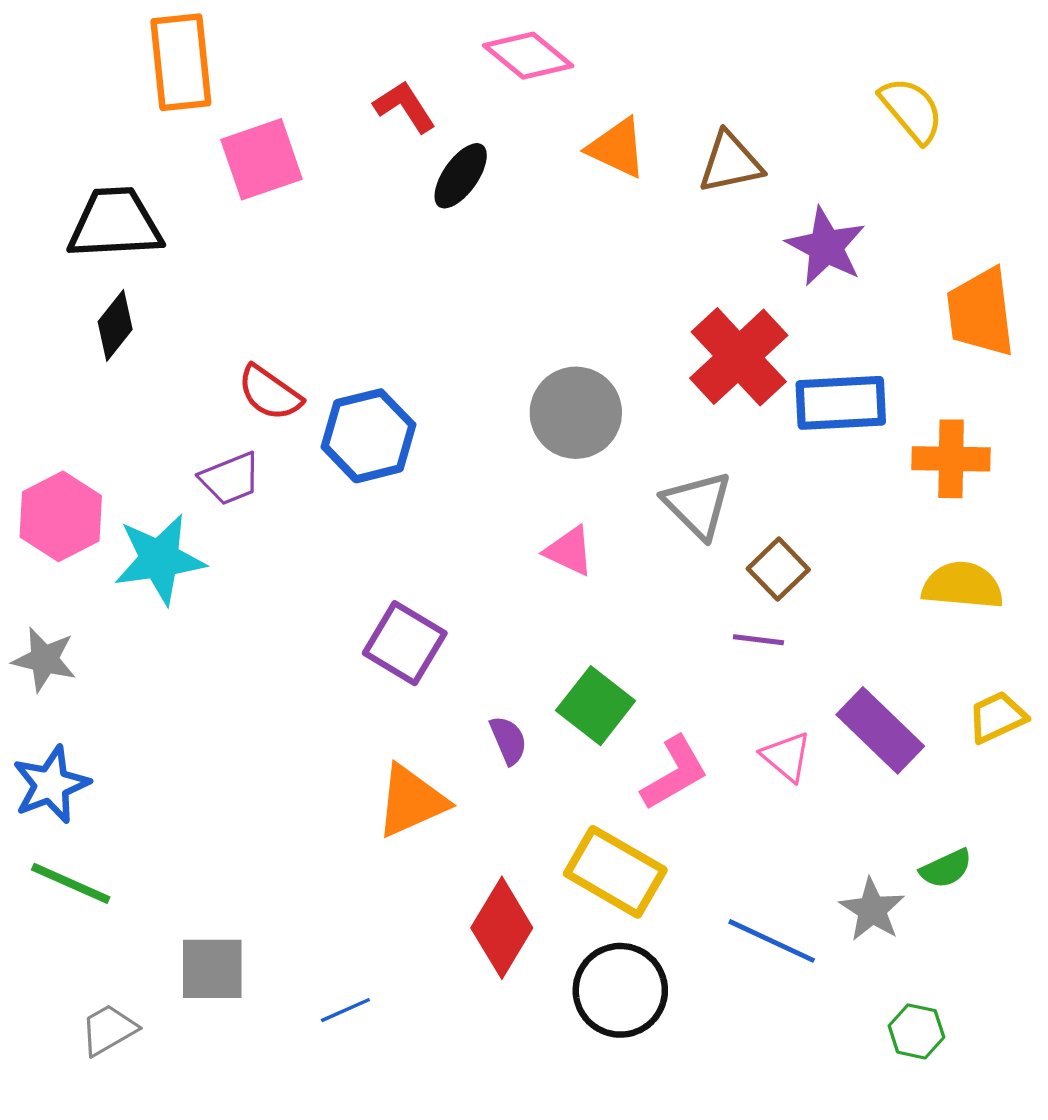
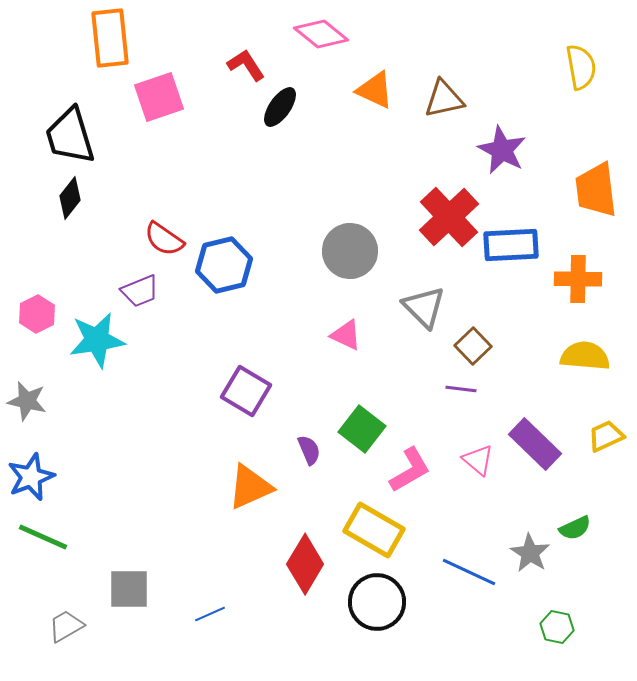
yellow semicircle: (912, 110) -> (581, 67), moved, turned 30
black trapezoid: (115, 223) -> (70, 136), turned -104
pink hexagon: (61, 516) -> (37, 314), size x0.7

